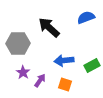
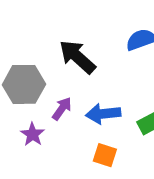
purple arrow: (40, 80) -> (62, 109), moved

